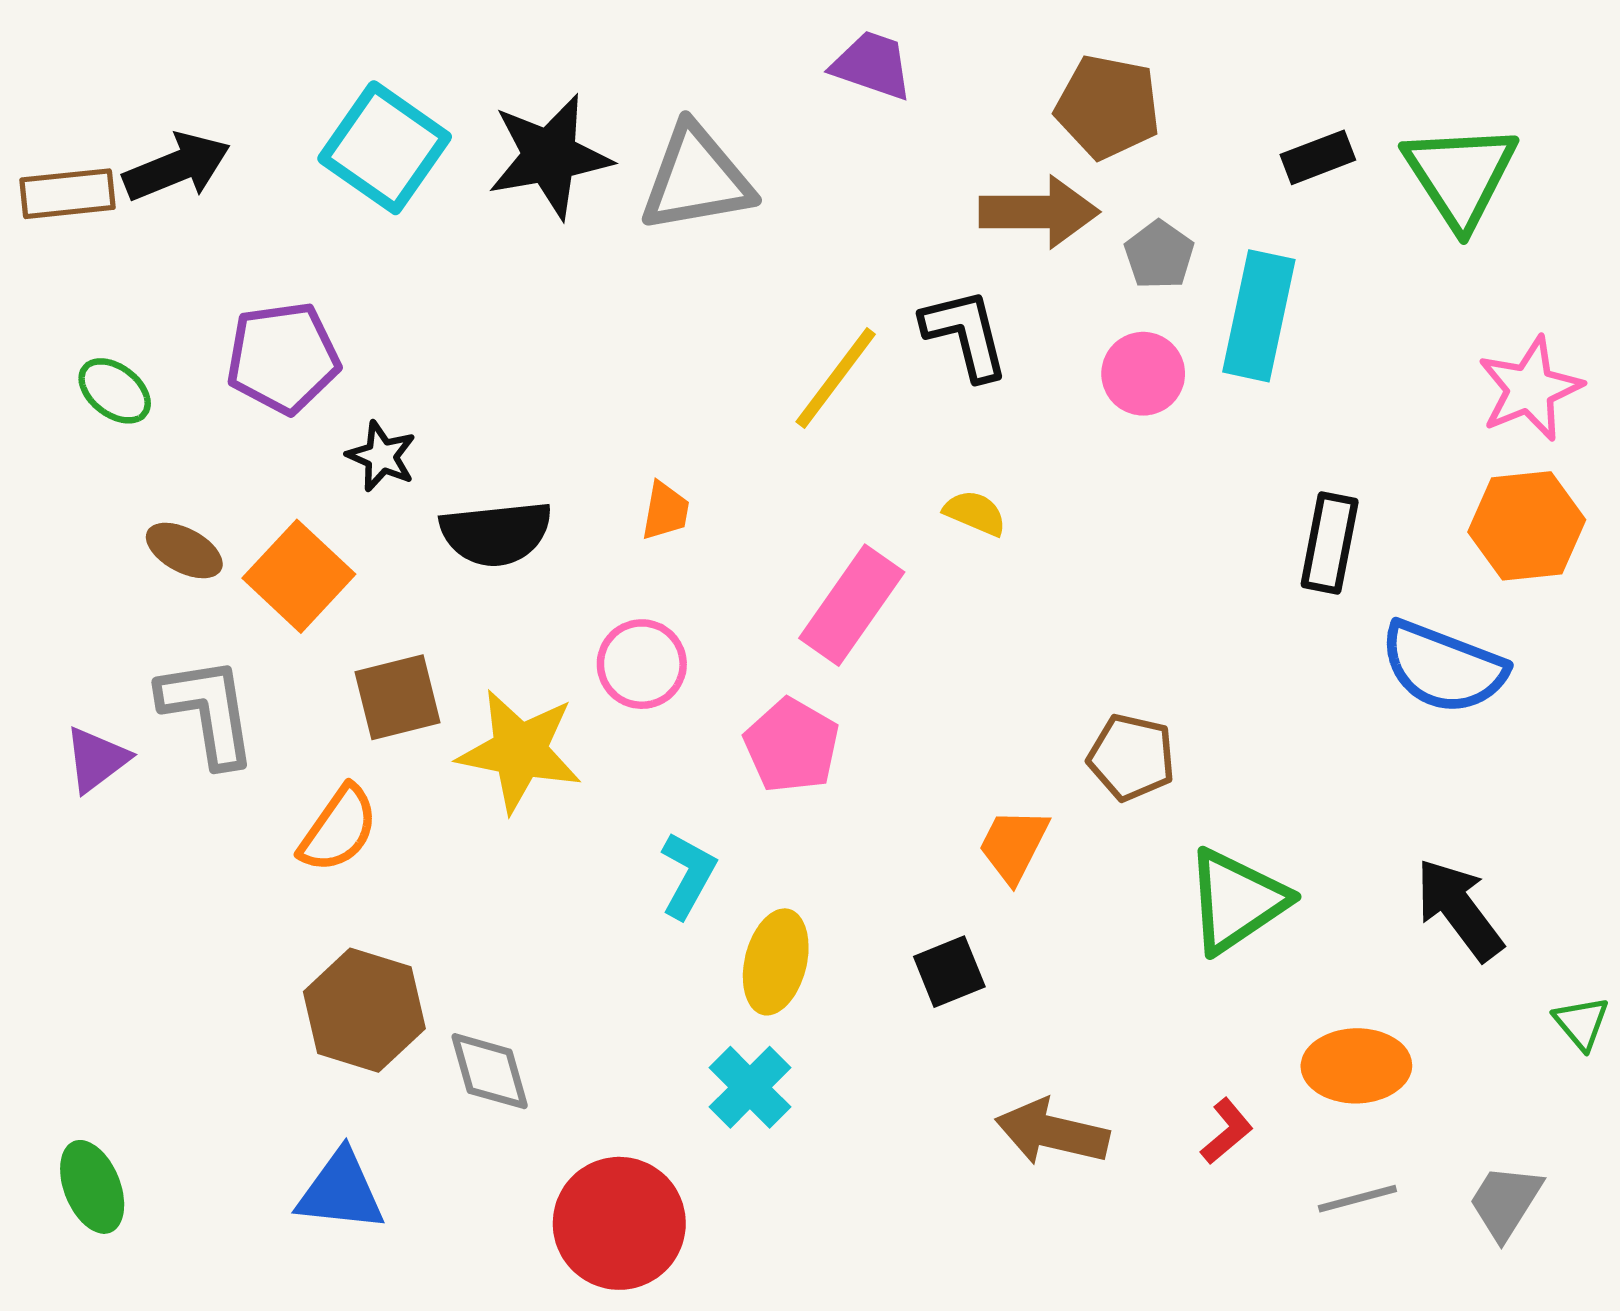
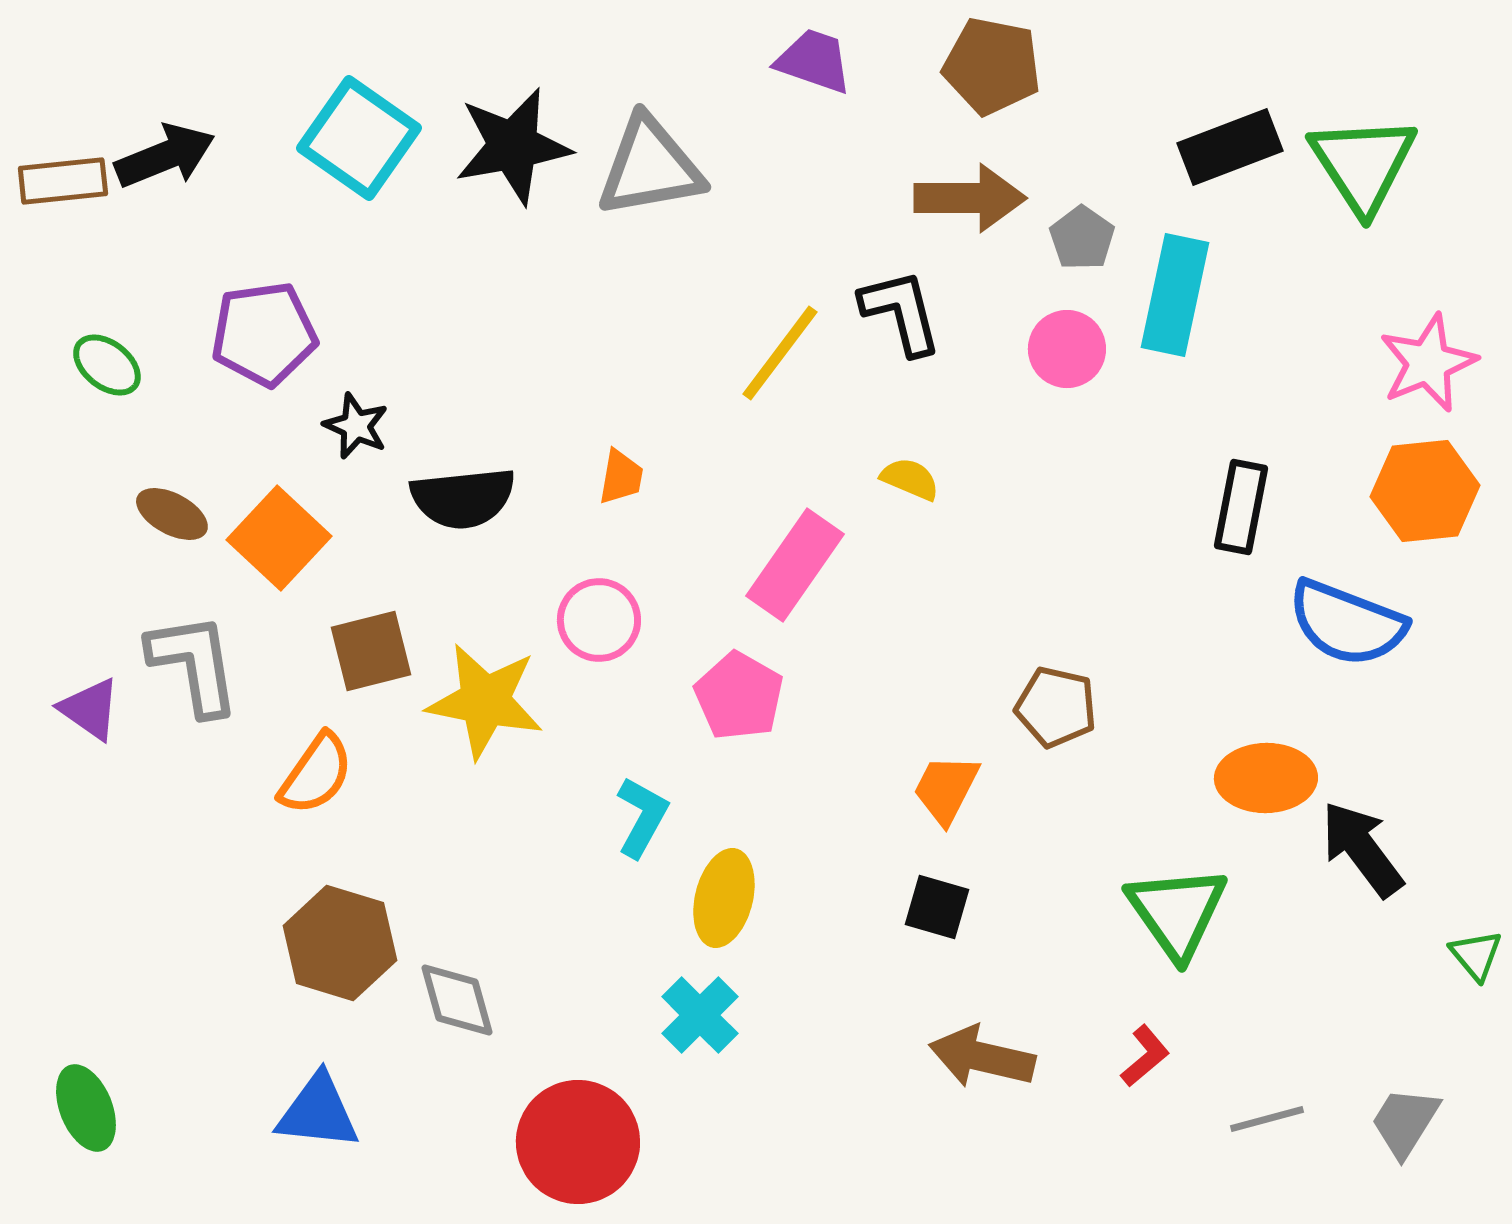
brown pentagon: (1108, 107) -> (992, 66), moved
black rectangle: (1318, 157) -> (1230, 147), size x1.5
purple triangle: (96, 759) -> (90, 709), turned -48
green triangle: (1236, 901) -> (1177, 912), moved, turned -31
black square: (949, 972) -> (937, 907), moved, turned 38
orange ellipse: (1356, 1066) -> (1266, 778), moved

